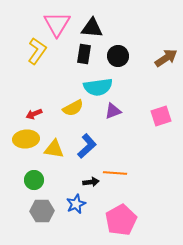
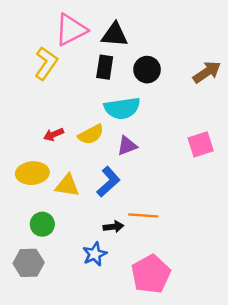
pink triangle: (57, 24) -> (71, 30), turned 32
purple triangle: (113, 111) -> (127, 146), moved
red arrow: (34, 114) -> (54, 134), moved
gray hexagon: (42, 211) -> (29, 263), moved

